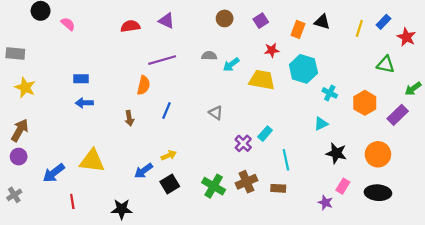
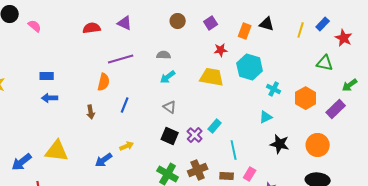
cyan arrow: (231, 64) -> (168, 77), moved
black square: (170, 184) -> (170, 136), moved, turned -36
pink rectangle: (343, 186) -> (250, 174), moved

